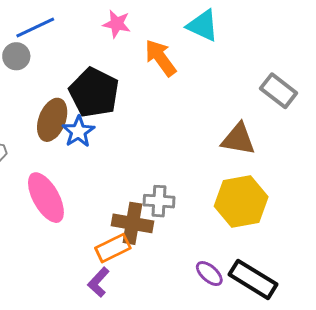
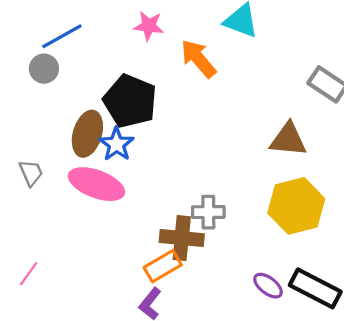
pink ellipse: (46, 198) -> (96, 184), moved, turned -36

